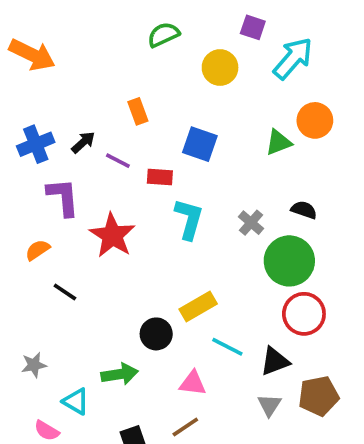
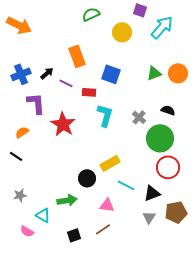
orange rectangle: (138, 111) -> (77, 56), size x1.5
orange circle: (315, 120) -> (178, 73), moved
black line: (65, 292) -> (16, 156), moved

